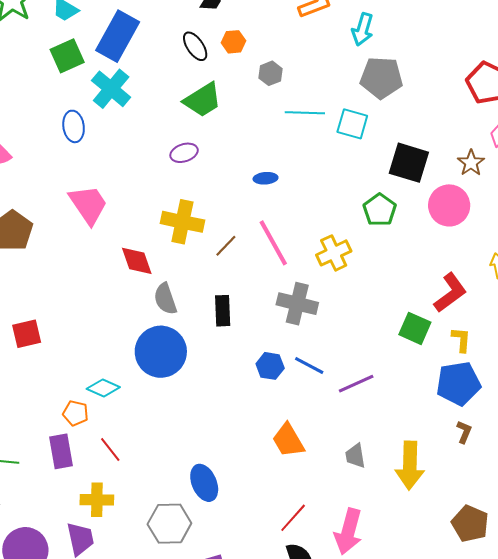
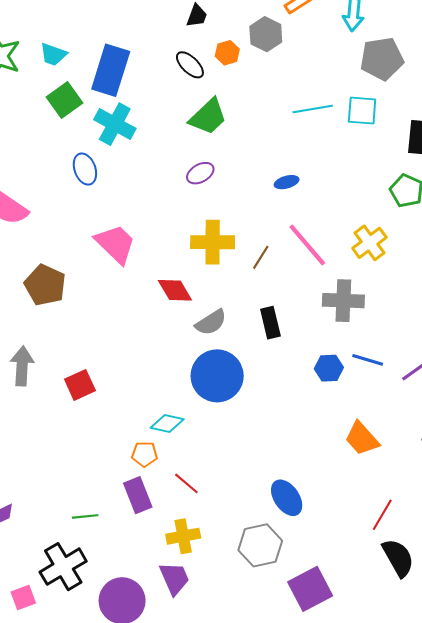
gray hexagon: (270, 73) -> (266, 34), moved, size x1.4
gray semicircle: (165, 299) -> (211, 322), turned -92

